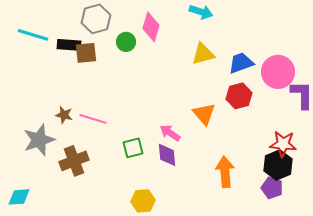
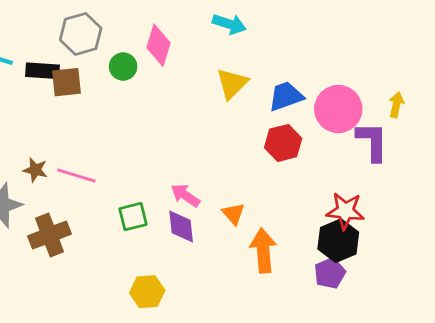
yellow triangle: (203, 54) -> (232, 84), turned -30
orange triangle: (204, 114) -> (234, 214), moved, size x0.7
purple pentagon: (272, 188) -> (330, 273), turned 30

